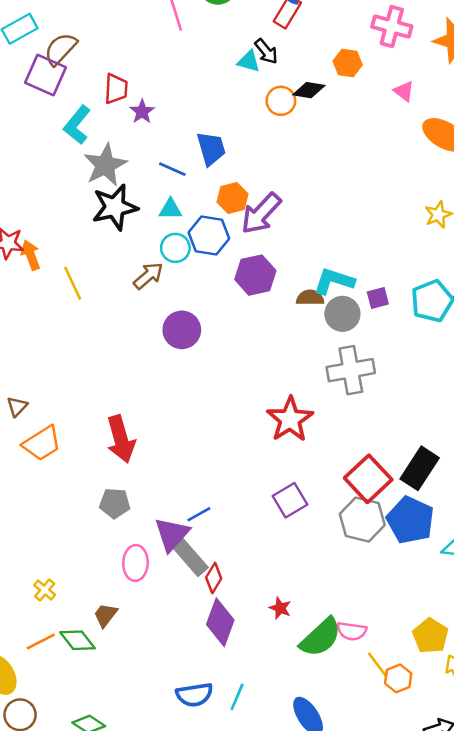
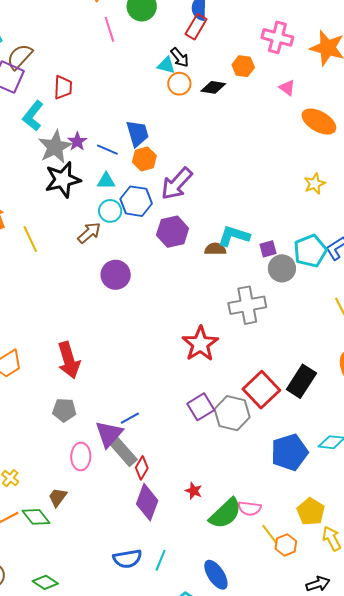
orange circle: (281, 101) -> (179, 84), moved
purple star: (142, 112) -> (77, 141), moved
orange hexagon: (232, 198) -> (144, 159), moved
gray circle: (342, 314) -> (282, 268), moved
gray hexagon: (362, 519) -> (232, 413), moved
blue pentagon: (410, 520) -> (289, 452), moved, turned 30

